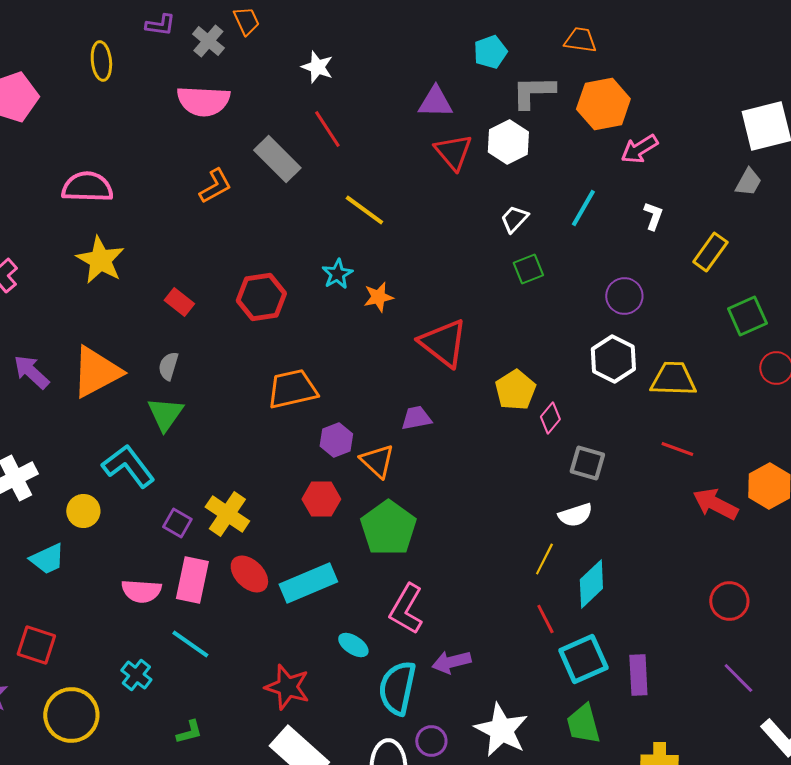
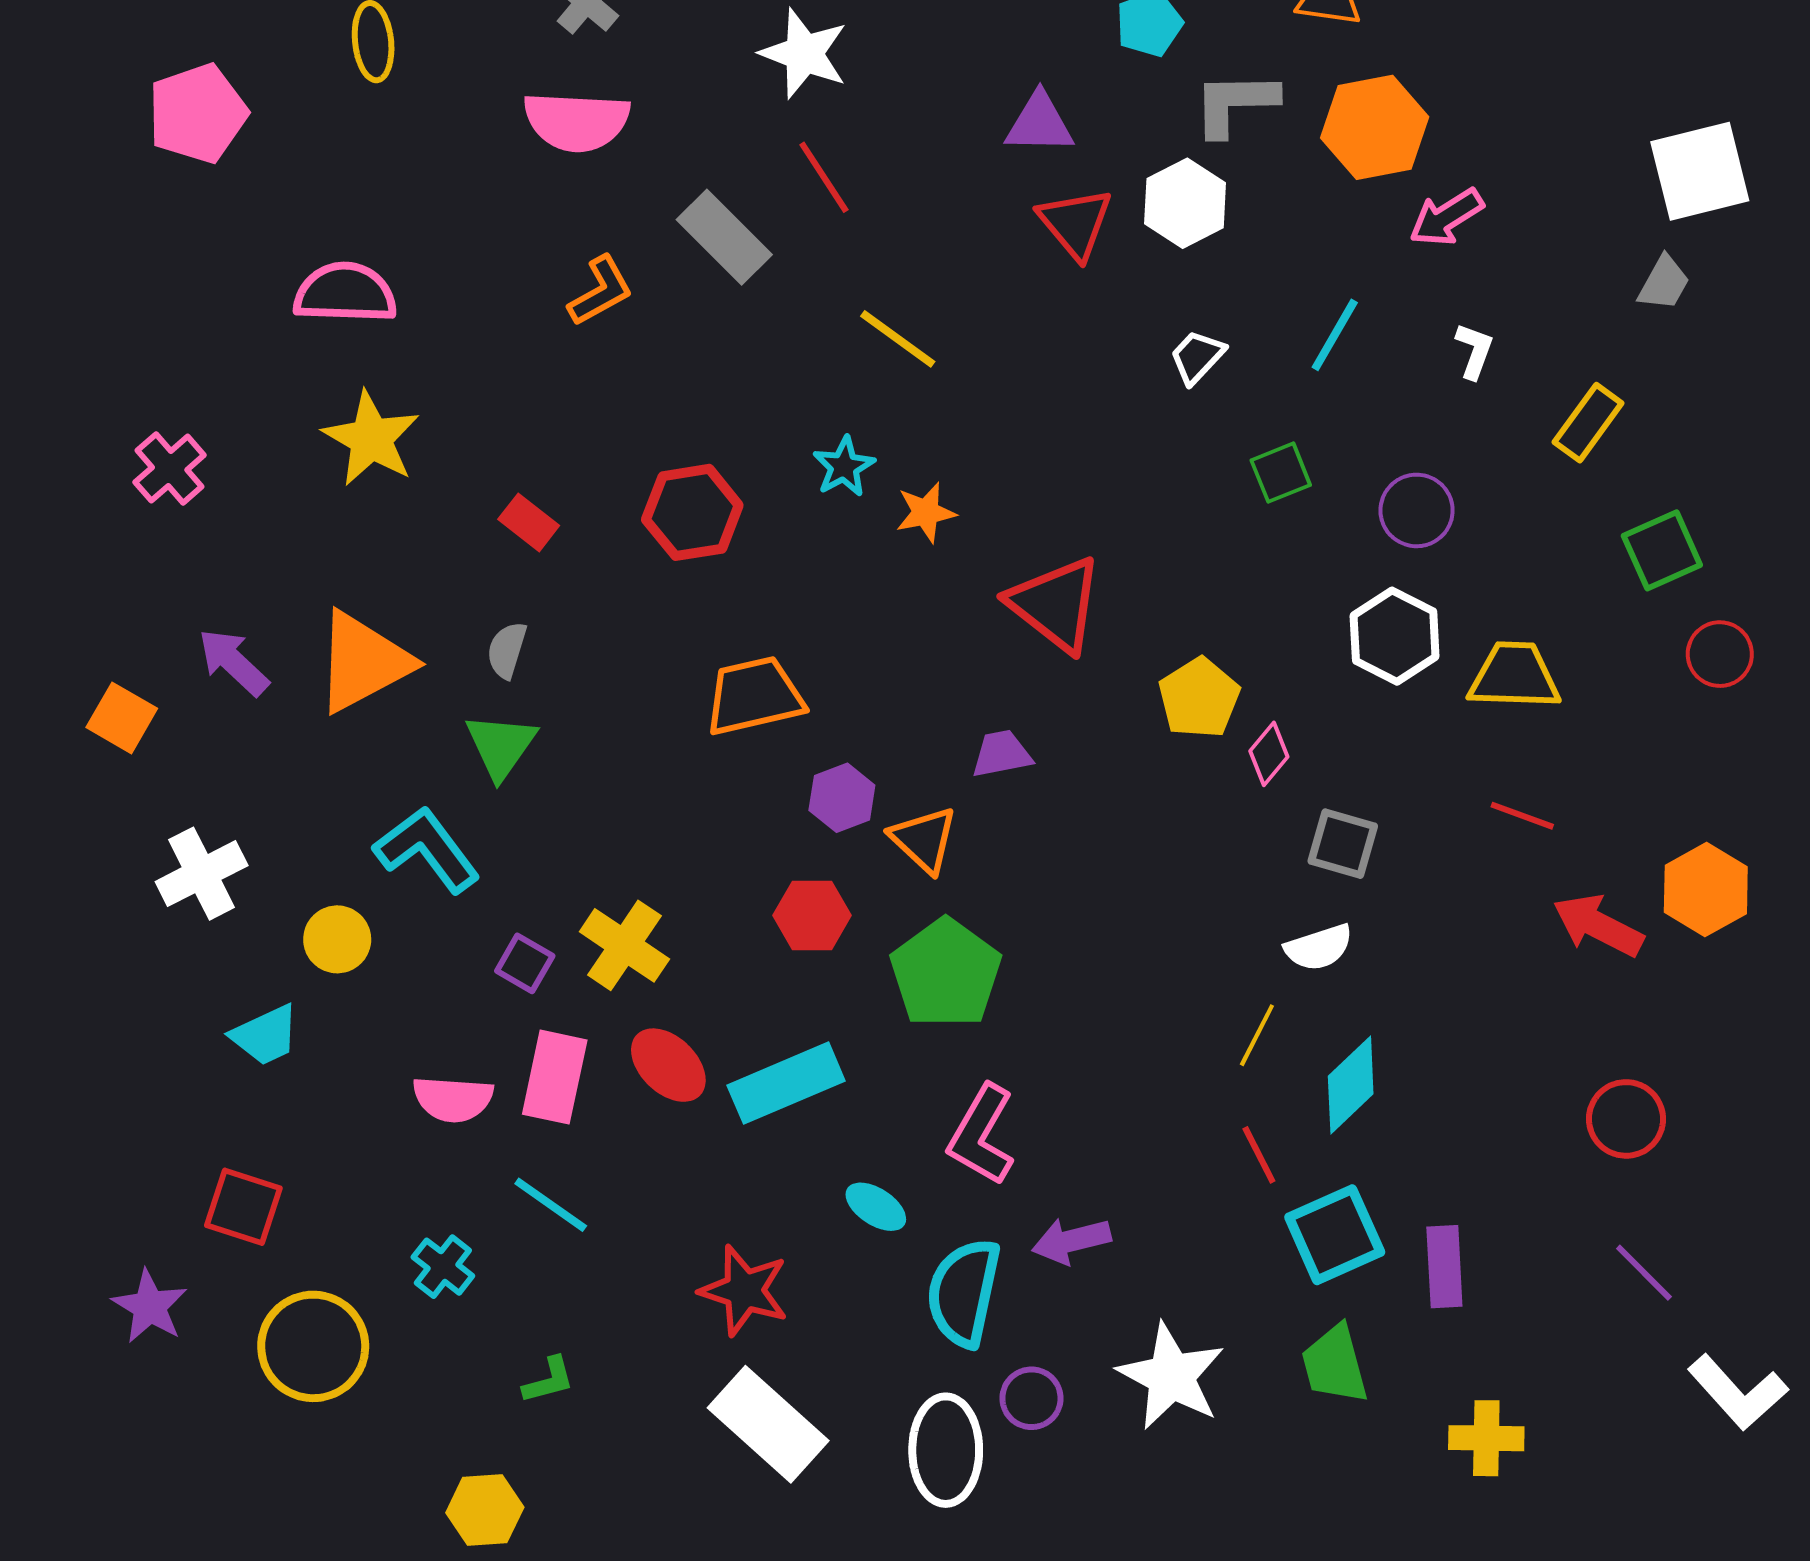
white star: (317, 67) -> (804, 54), size x1.4
green square: (528, 269) -> (1281, 473), moved

